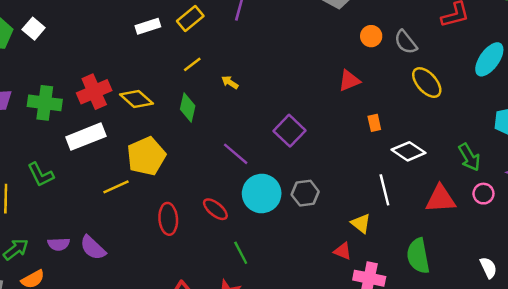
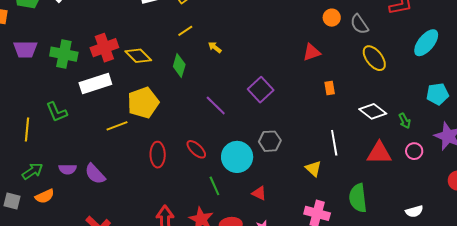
white diamond: (409, 151) -> (373, 111), moved
green arrow: (469, 157) -> (405, 121), size x0.7
cyan circle: (262, 194) -> (237, 157), moved
red triangle: (343, 251) -> (259, 193), moved
white semicircle: (488, 268) -> (414, 211), turned 96

